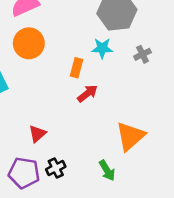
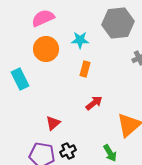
cyan star: (102, 48) -> (80, 40), moved
red arrow: (88, 93) -> (94, 103), moved

